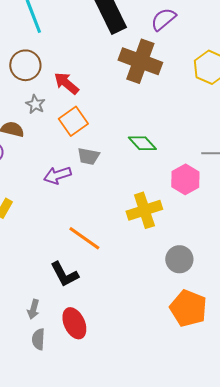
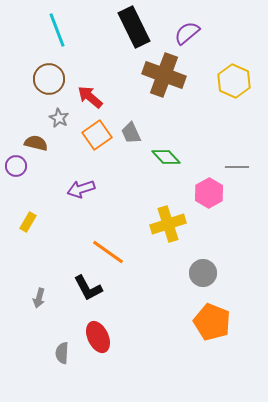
gray trapezoid: (88, 156) -> (131, 133), moved, turned 55
gray arrow: (33, 309) -> (39, 298), moved

